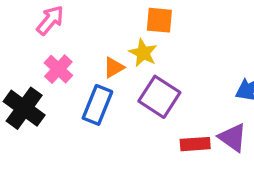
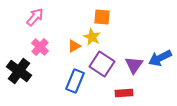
blue rectangle: (97, 105) -> (75, 81), moved
purple triangle: (233, 138) -> (134, 65), moved, turned 30

